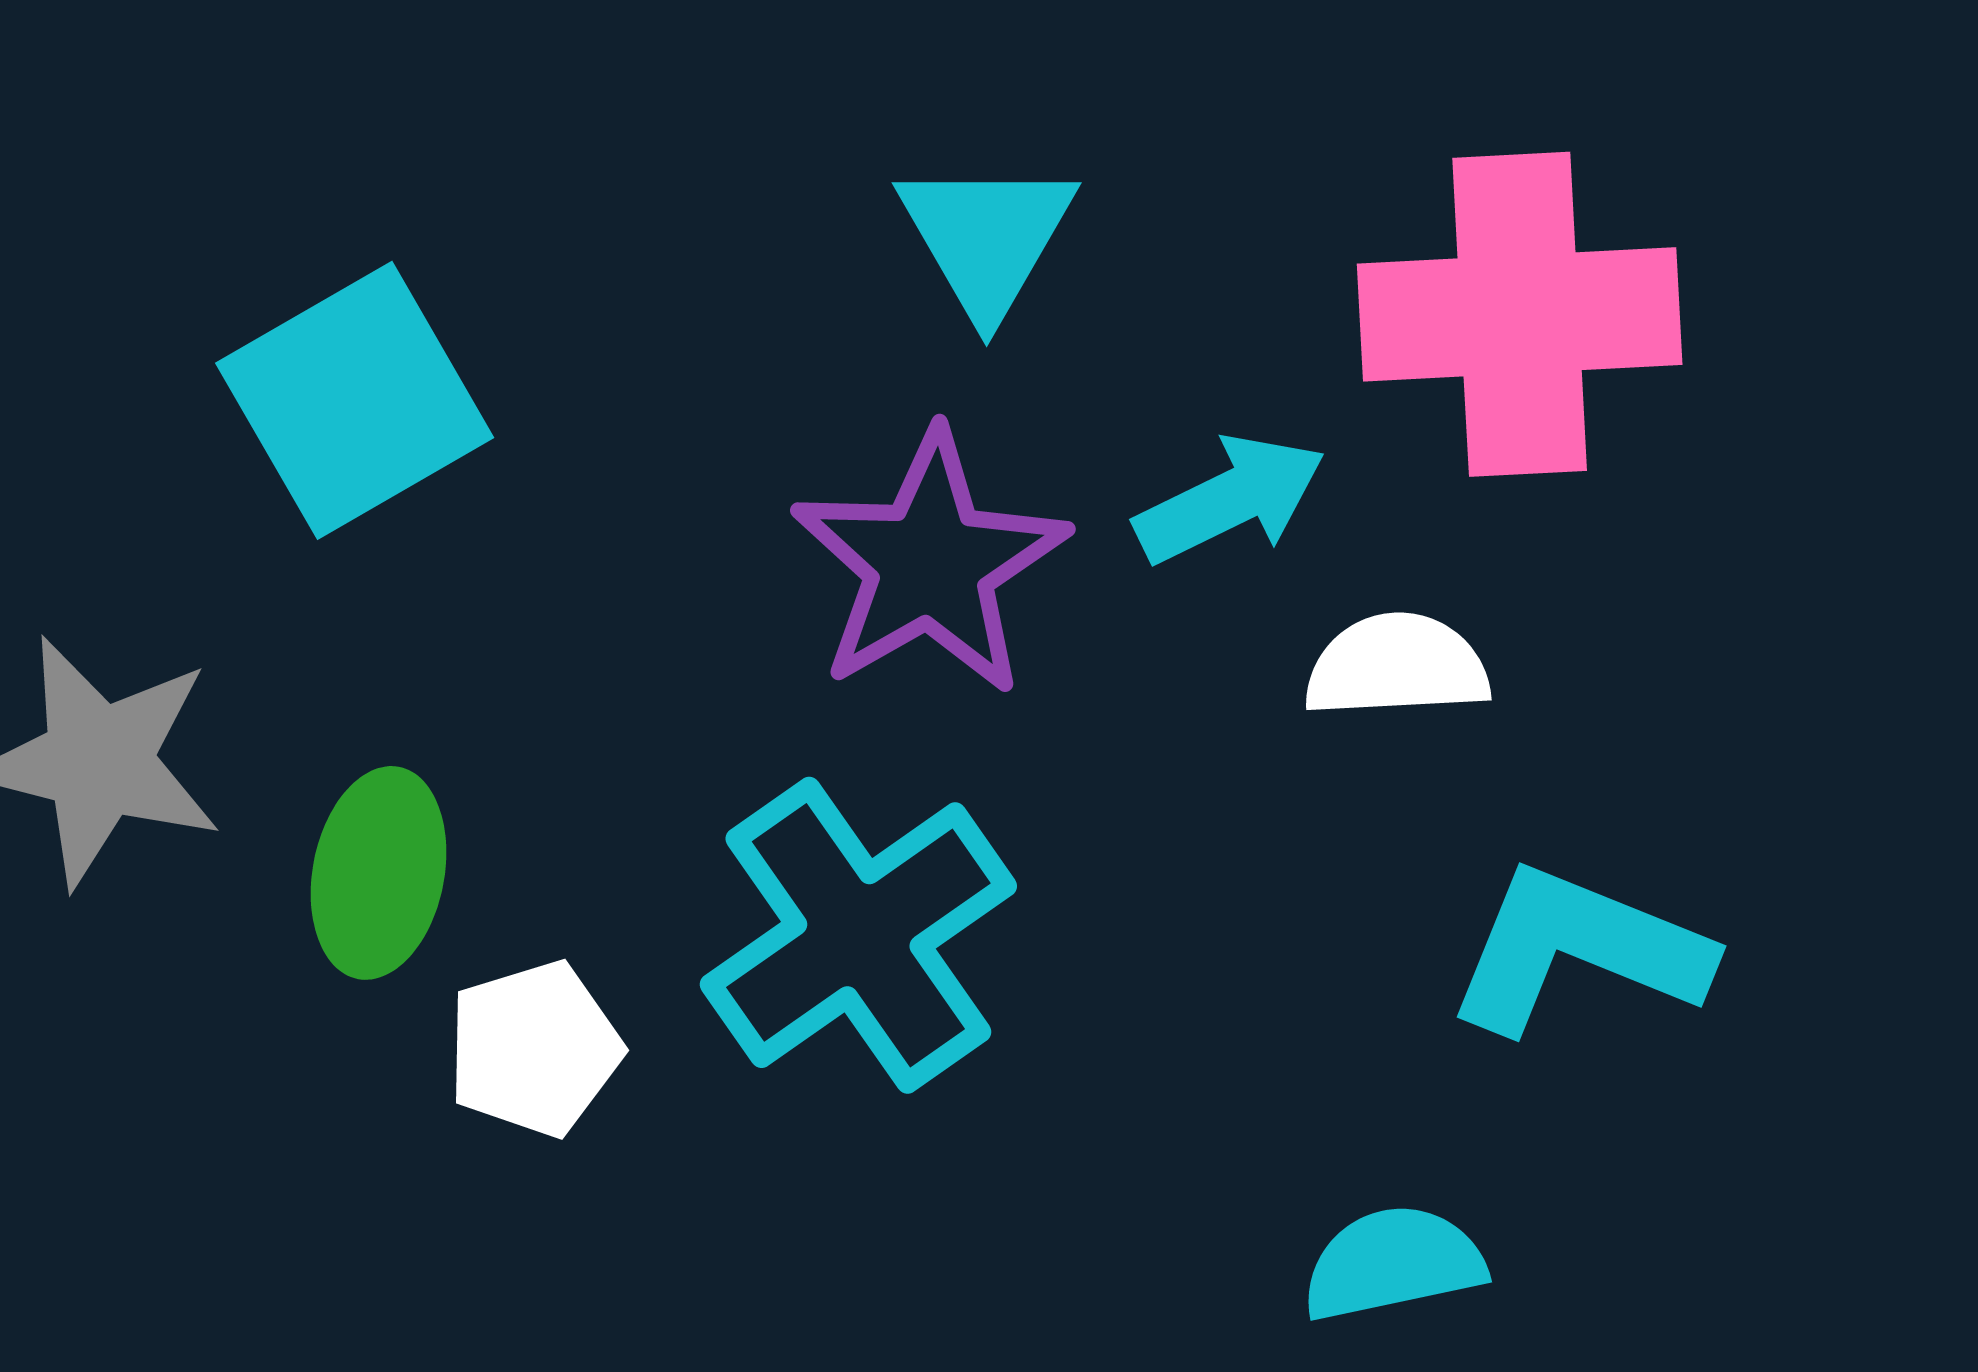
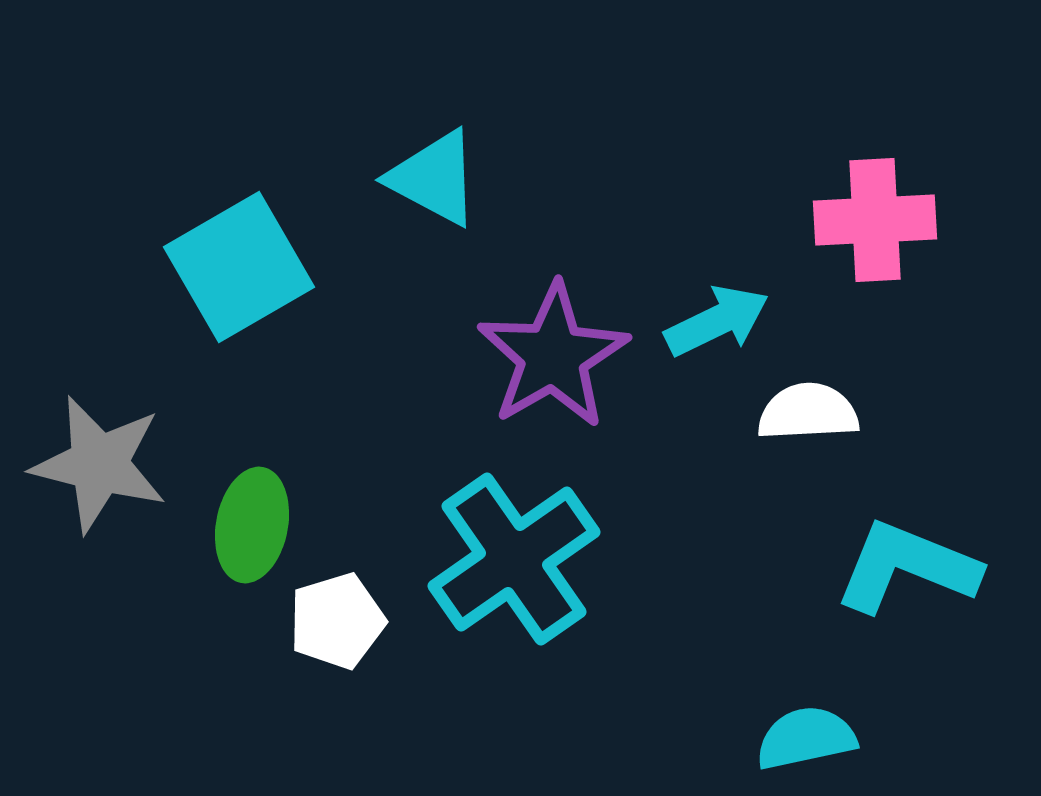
cyan triangle: (987, 237) -> (434, 178), moved, turned -32
pink cross: (1520, 314) -> (875, 220), size x0.7

